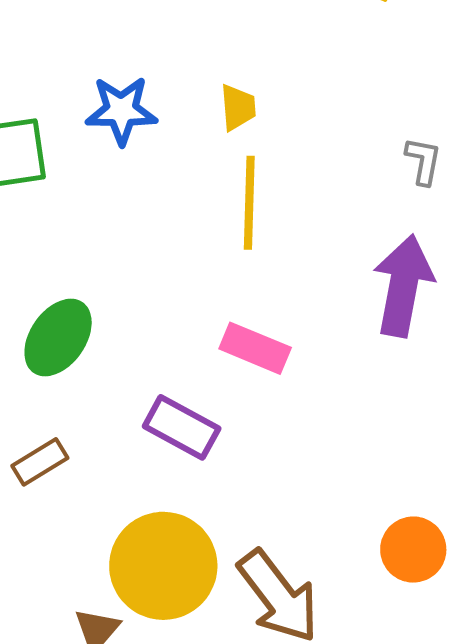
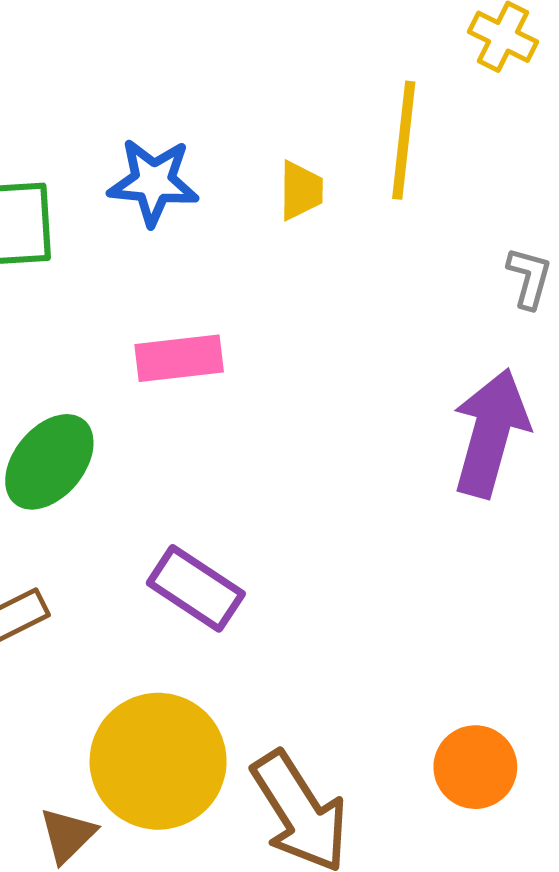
yellow line: (249, 203) -> (404, 140), moved
pink rectangle: (255, 348) -> (179, 358), moved, turned -34

